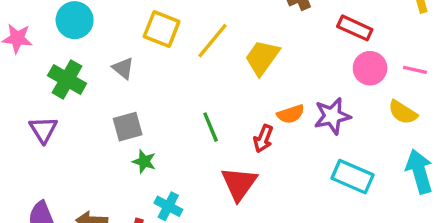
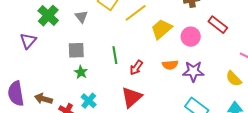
pink circle: (370, 68) -> (191, 37), moved
green line: (211, 127) -> (115, 55), moved
red arrow: (263, 139) -> (136, 68), moved

